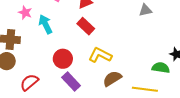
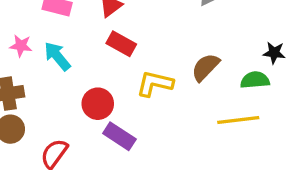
brown semicircle: (112, 79) -> (205, 67), moved

